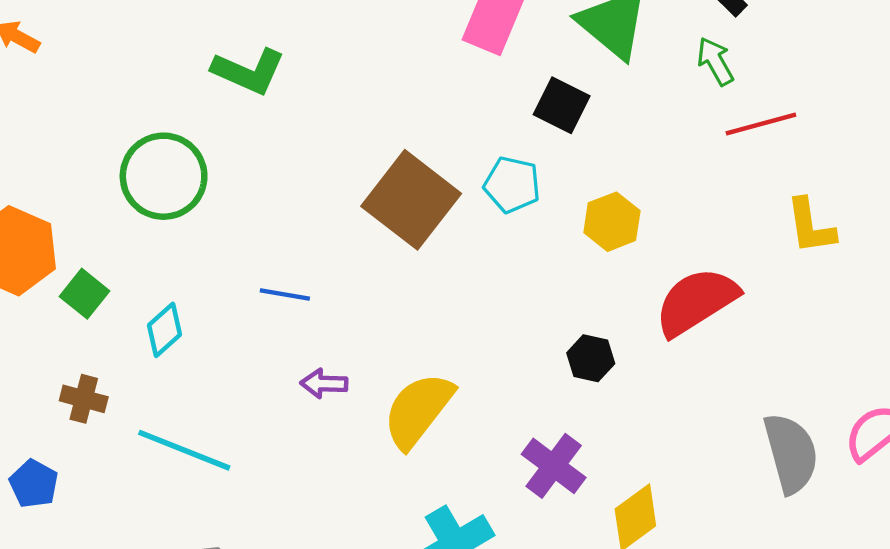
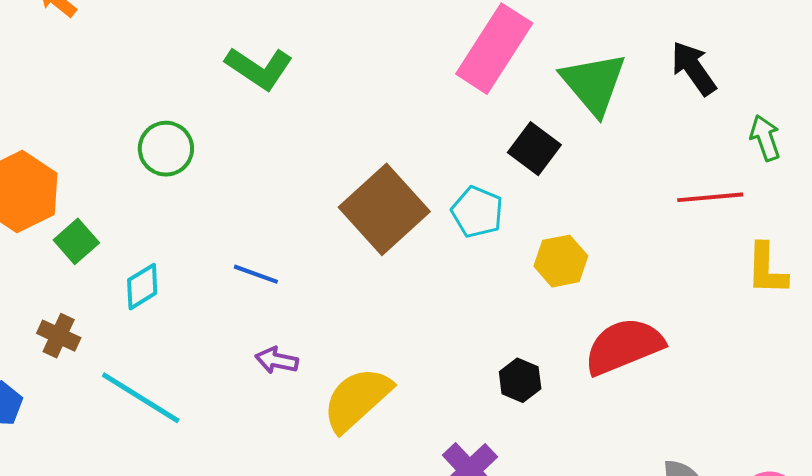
green arrow: (715, 61) -> (765, 138), moved
green circle: (164, 176) -> (166, 149), size x0.7
yellow L-shape: (811, 226) -> (767, 269), moved

